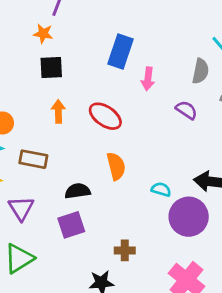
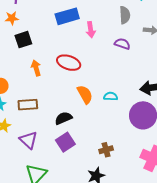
blue rectangle: (121, 52) -> (67, 16), turned 70
cyan semicircle: (161, 189) -> (111, 96), moved

